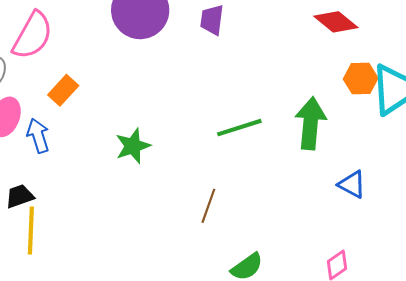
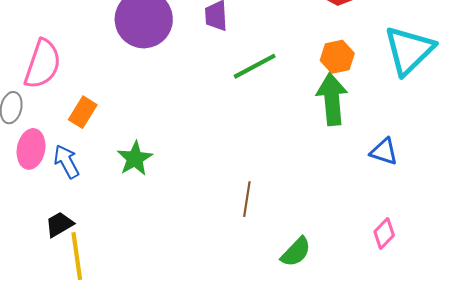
orange hexagon: (361, 79) -> (337, 57), moved
green line: (239, 128) -> (255, 66), moved
green star: (133, 146) -> (135, 158), moved

